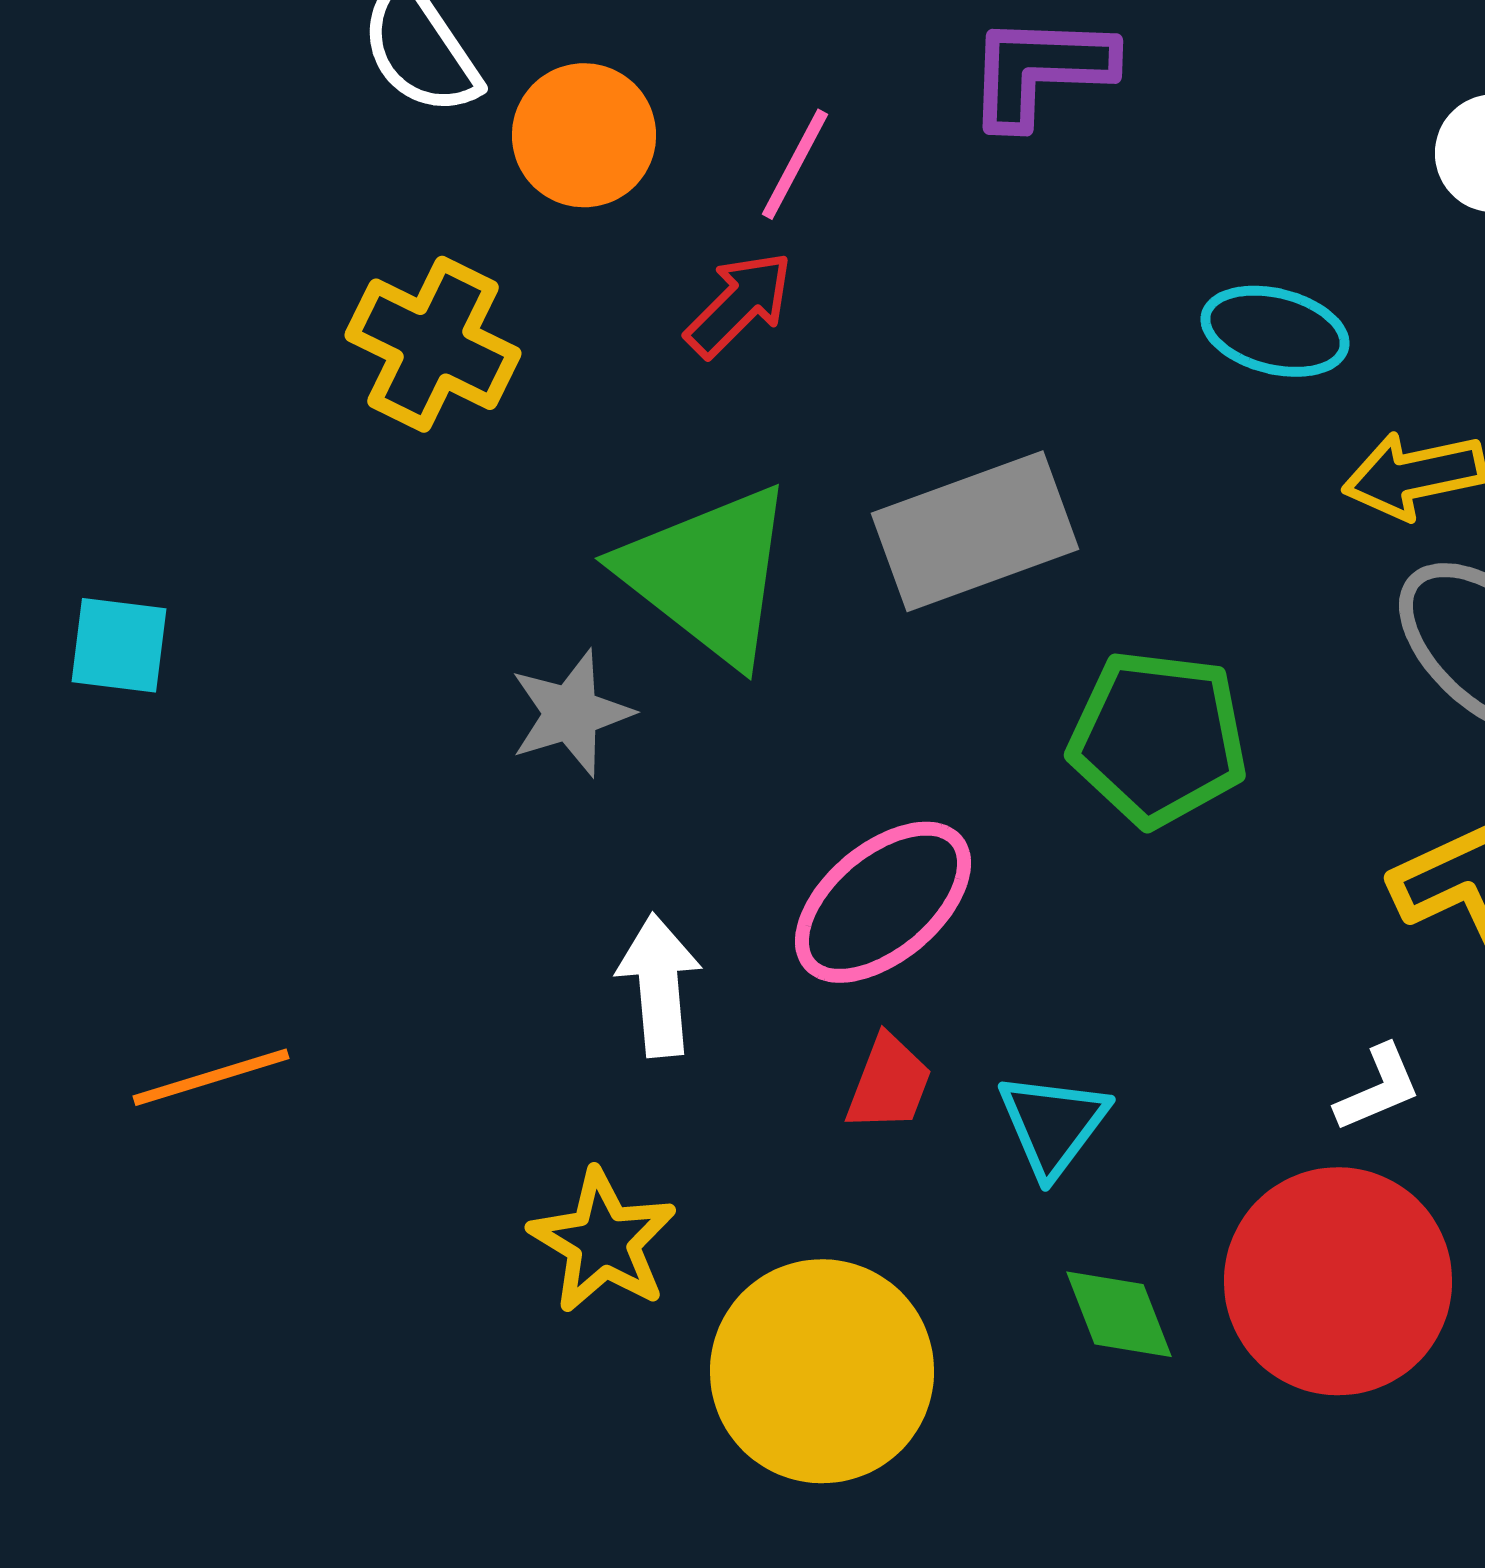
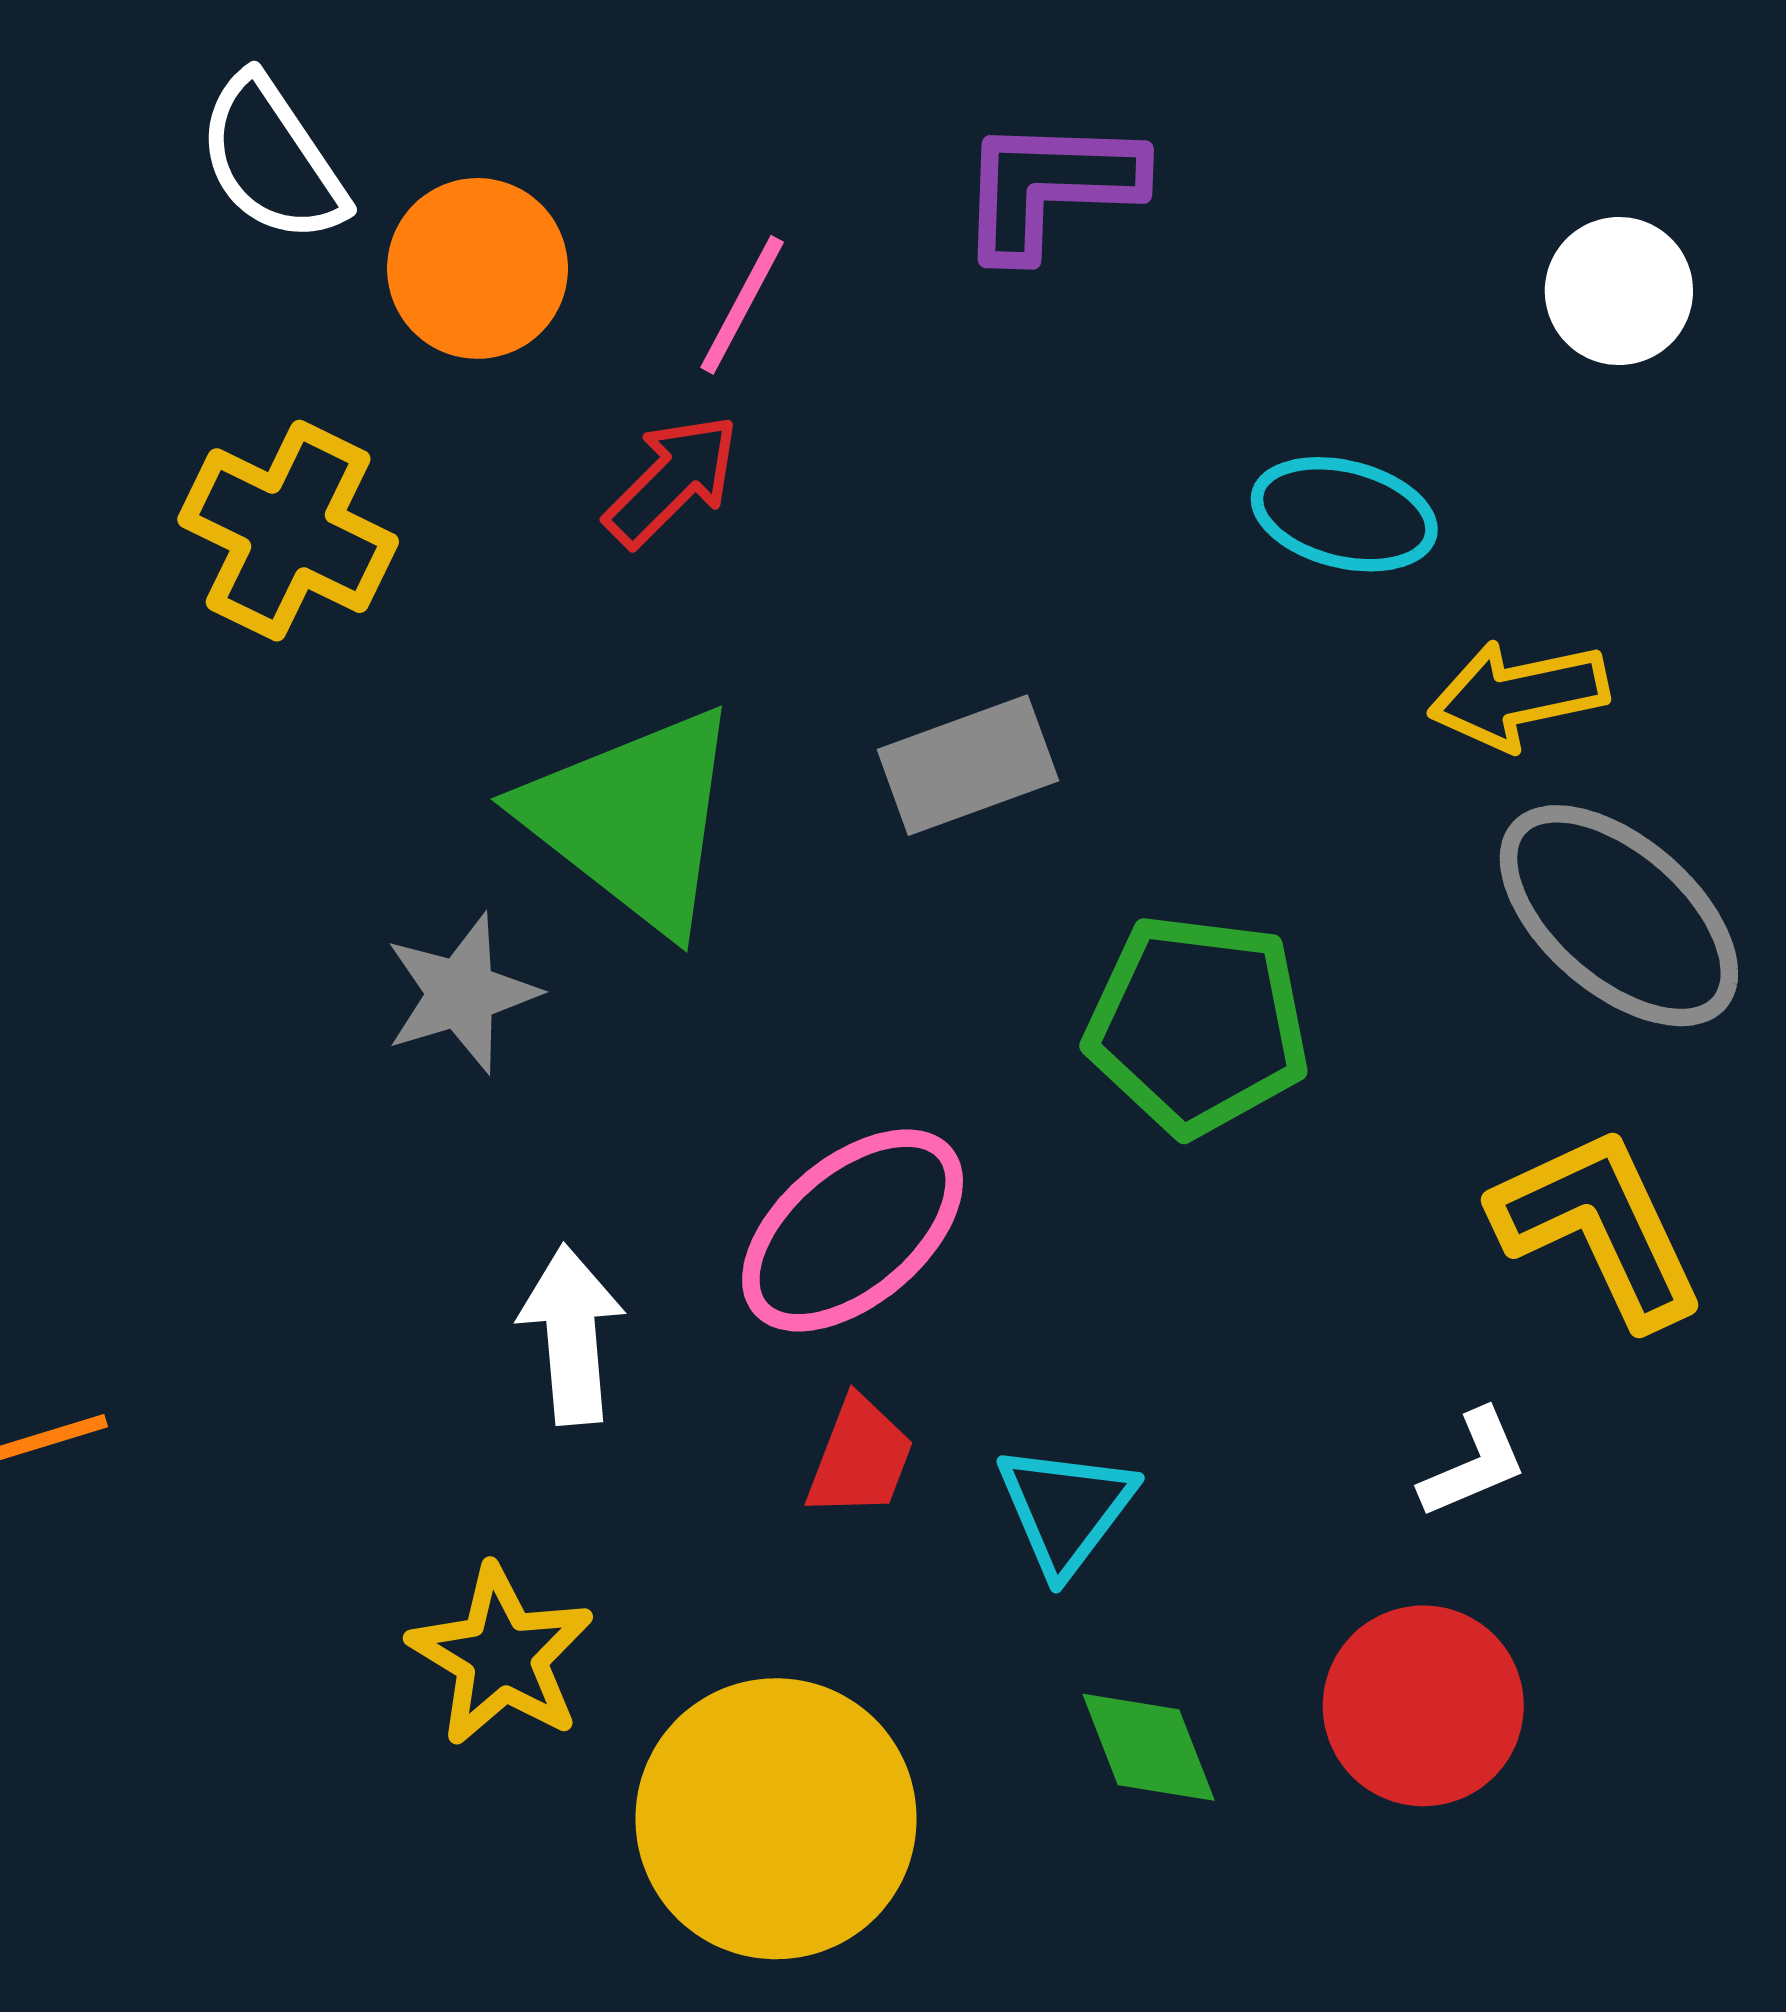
gray rectangle: (975, 531) -> (968, 765), size x0.7
red circle: (1338, 1281) -> (1423, 1706), size x0.7

